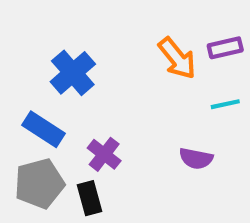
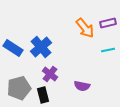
blue cross: (73, 73) -> (41, 47), moved
blue rectangle: (44, 129) -> (13, 48), moved
purple semicircle: (196, 158) -> (82, 86), moved

